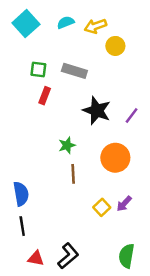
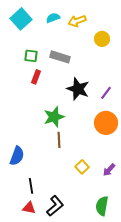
yellow circle: (115, 46) -> (102, 39), moved
green star: (67, 145) -> (54, 117), size x1.5
orange circle: (115, 158) -> (106, 123), moved
blue semicircle: (21, 194) -> (17, 156), turned 30
purple arrow: (124, 204) -> (109, 170), moved
black line: (22, 226) -> (31, 186), moved

